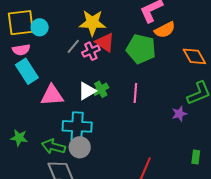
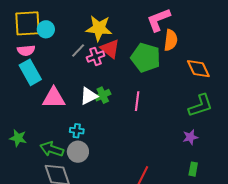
orange semicircle: (165, 30) -> (171, 40), turned -60
purple star: (179, 114) -> (190, 137), moved
cyan cross: (77, 126) -> (77, 131), size x0.5

